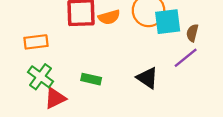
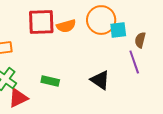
cyan square: (168, 22) -> (118, 30), size x0.7
purple line: (186, 58) -> (134, 62), turned -70

